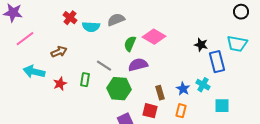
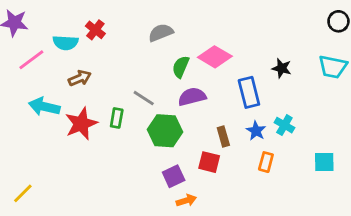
cyan semicircle: (91, 27) -> (66, 43), moved
blue rectangle: (217, 62) -> (249, 92), moved
red star: (60, 84) -> (81, 124), size x1.6
cyan square: (222, 106) -> (324, 162), moved
orange rectangle: (181, 111) -> (266, 162), moved

